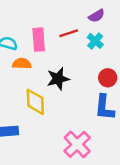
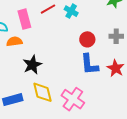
black star: (58, 79) -> (32, 65), moved
yellow diamond: (35, 102) -> (42, 92), moved

